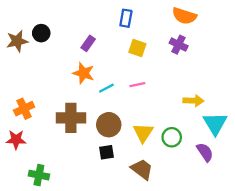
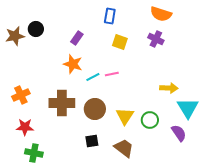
pink line: (137, 85) -> (112, 74), moved
red star: (16, 140) -> (25, 127), moved
black square: (106, 152) -> (92, 141), moved

